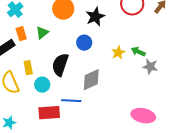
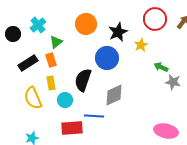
green triangle: (42, 33) -> (56, 42), moved
orange rectangle: (21, 34) -> (51, 60), moved
blue circle: (84, 43) -> (107, 58), size x1.5
yellow star: (118, 53) -> (141, 45), moved

